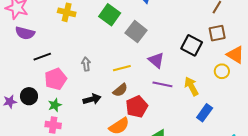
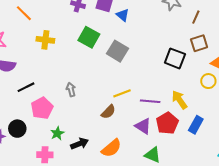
purple triangle: (156, 60) -> (143, 126), moved
yellow line: (122, 68) -> (122, 93), moved
black arrow: (92, 99) -> (80, 144), moved
green star: (55, 105) -> (57, 133), moved
red pentagon: (137, 107) -> (167, 123), moved

